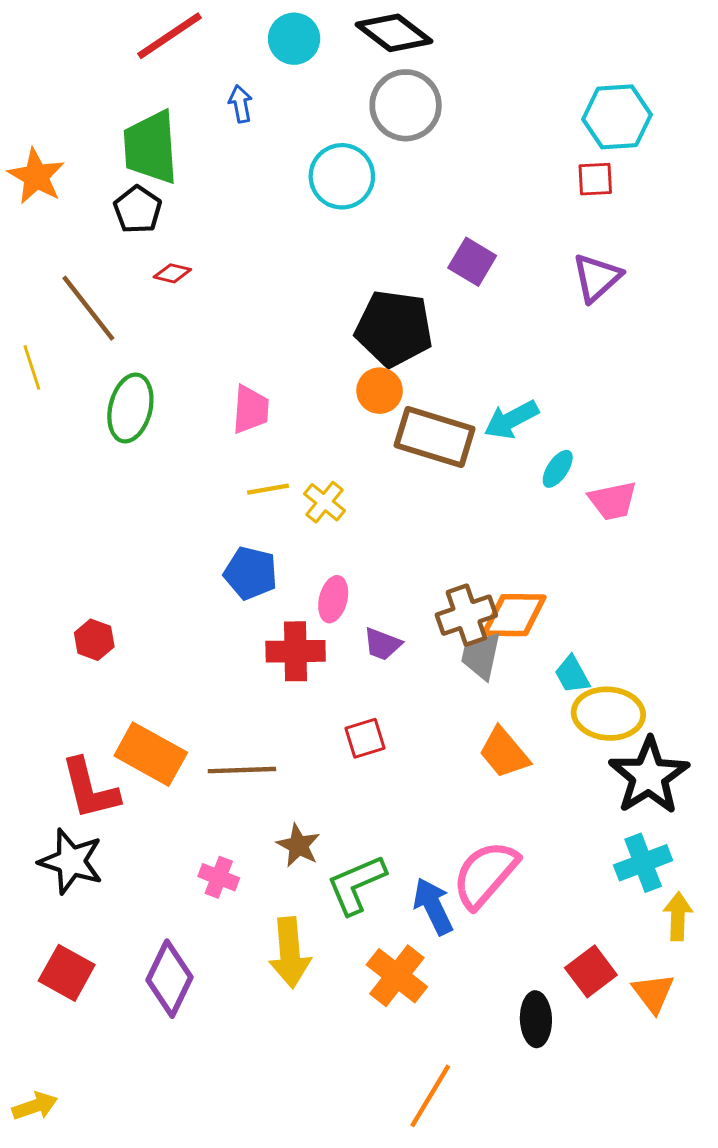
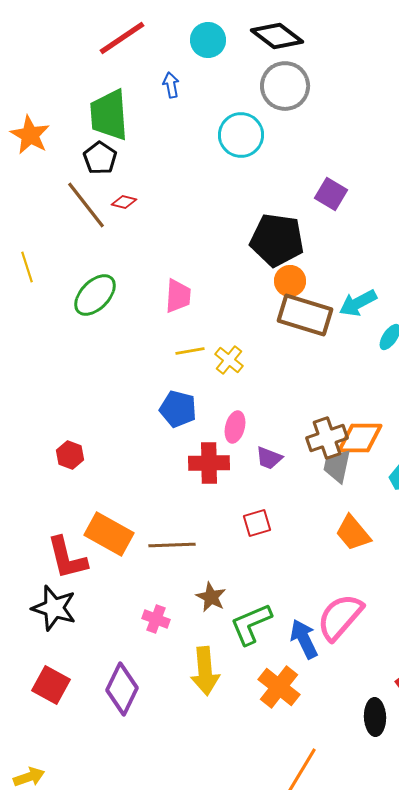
brown line: (88, 308) -> (86, 205), moved
orange circle: (380, 391) -> (290, 281), moved
green ellipse: (130, 408) -> (95, 295), turned 30

